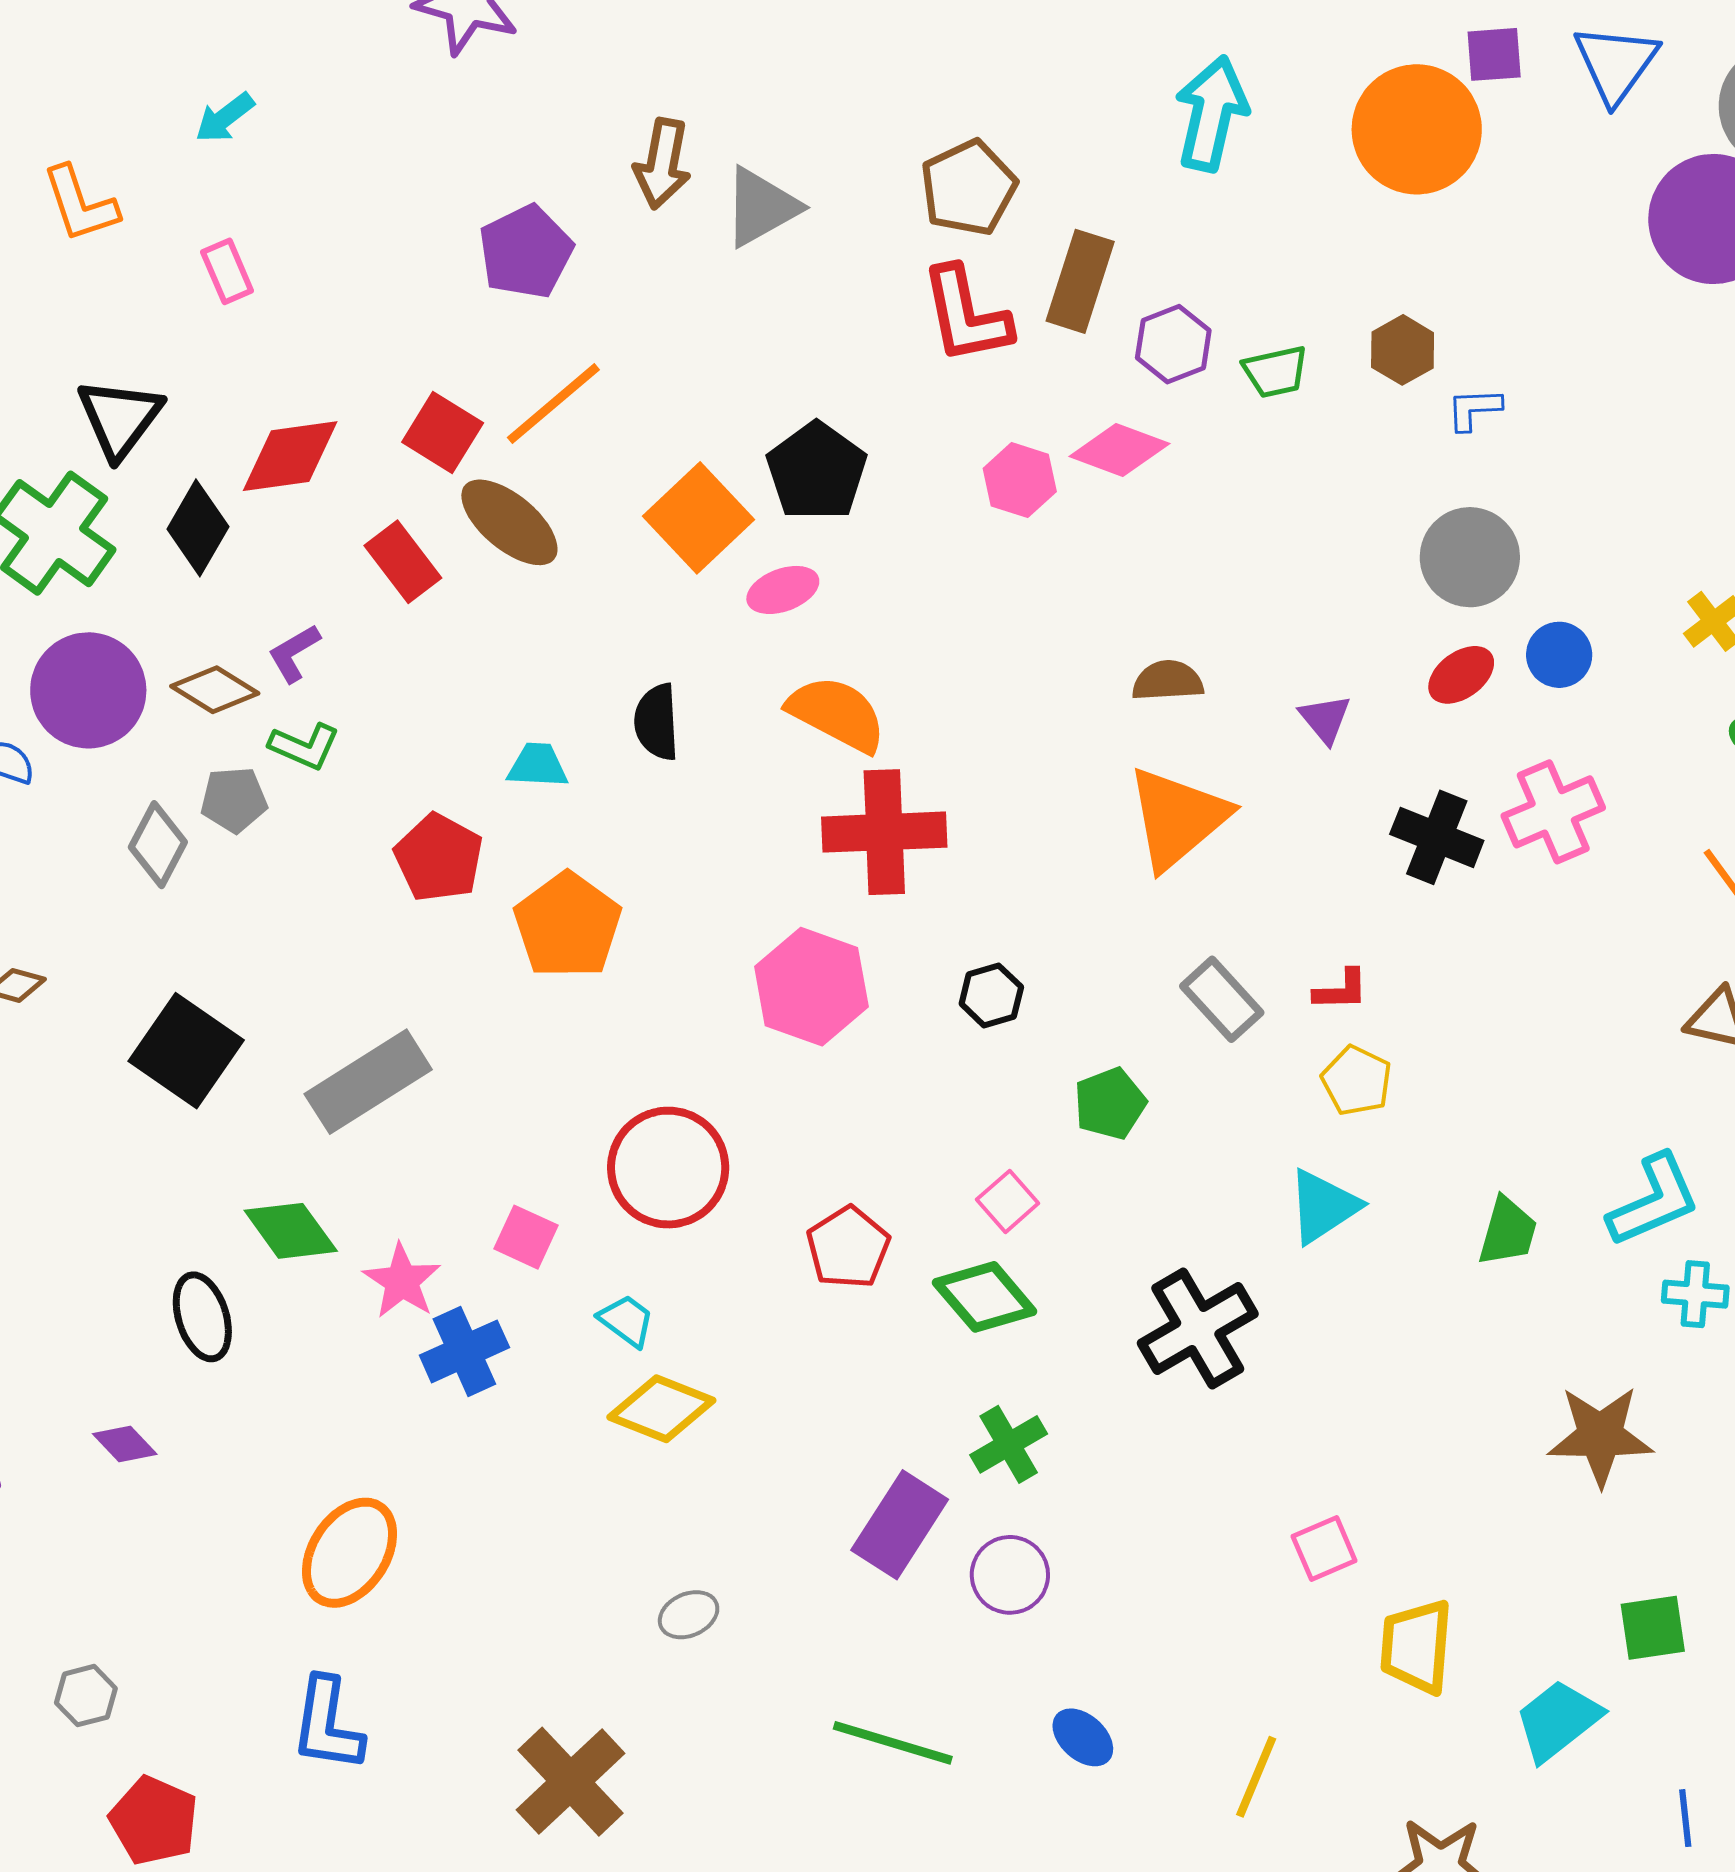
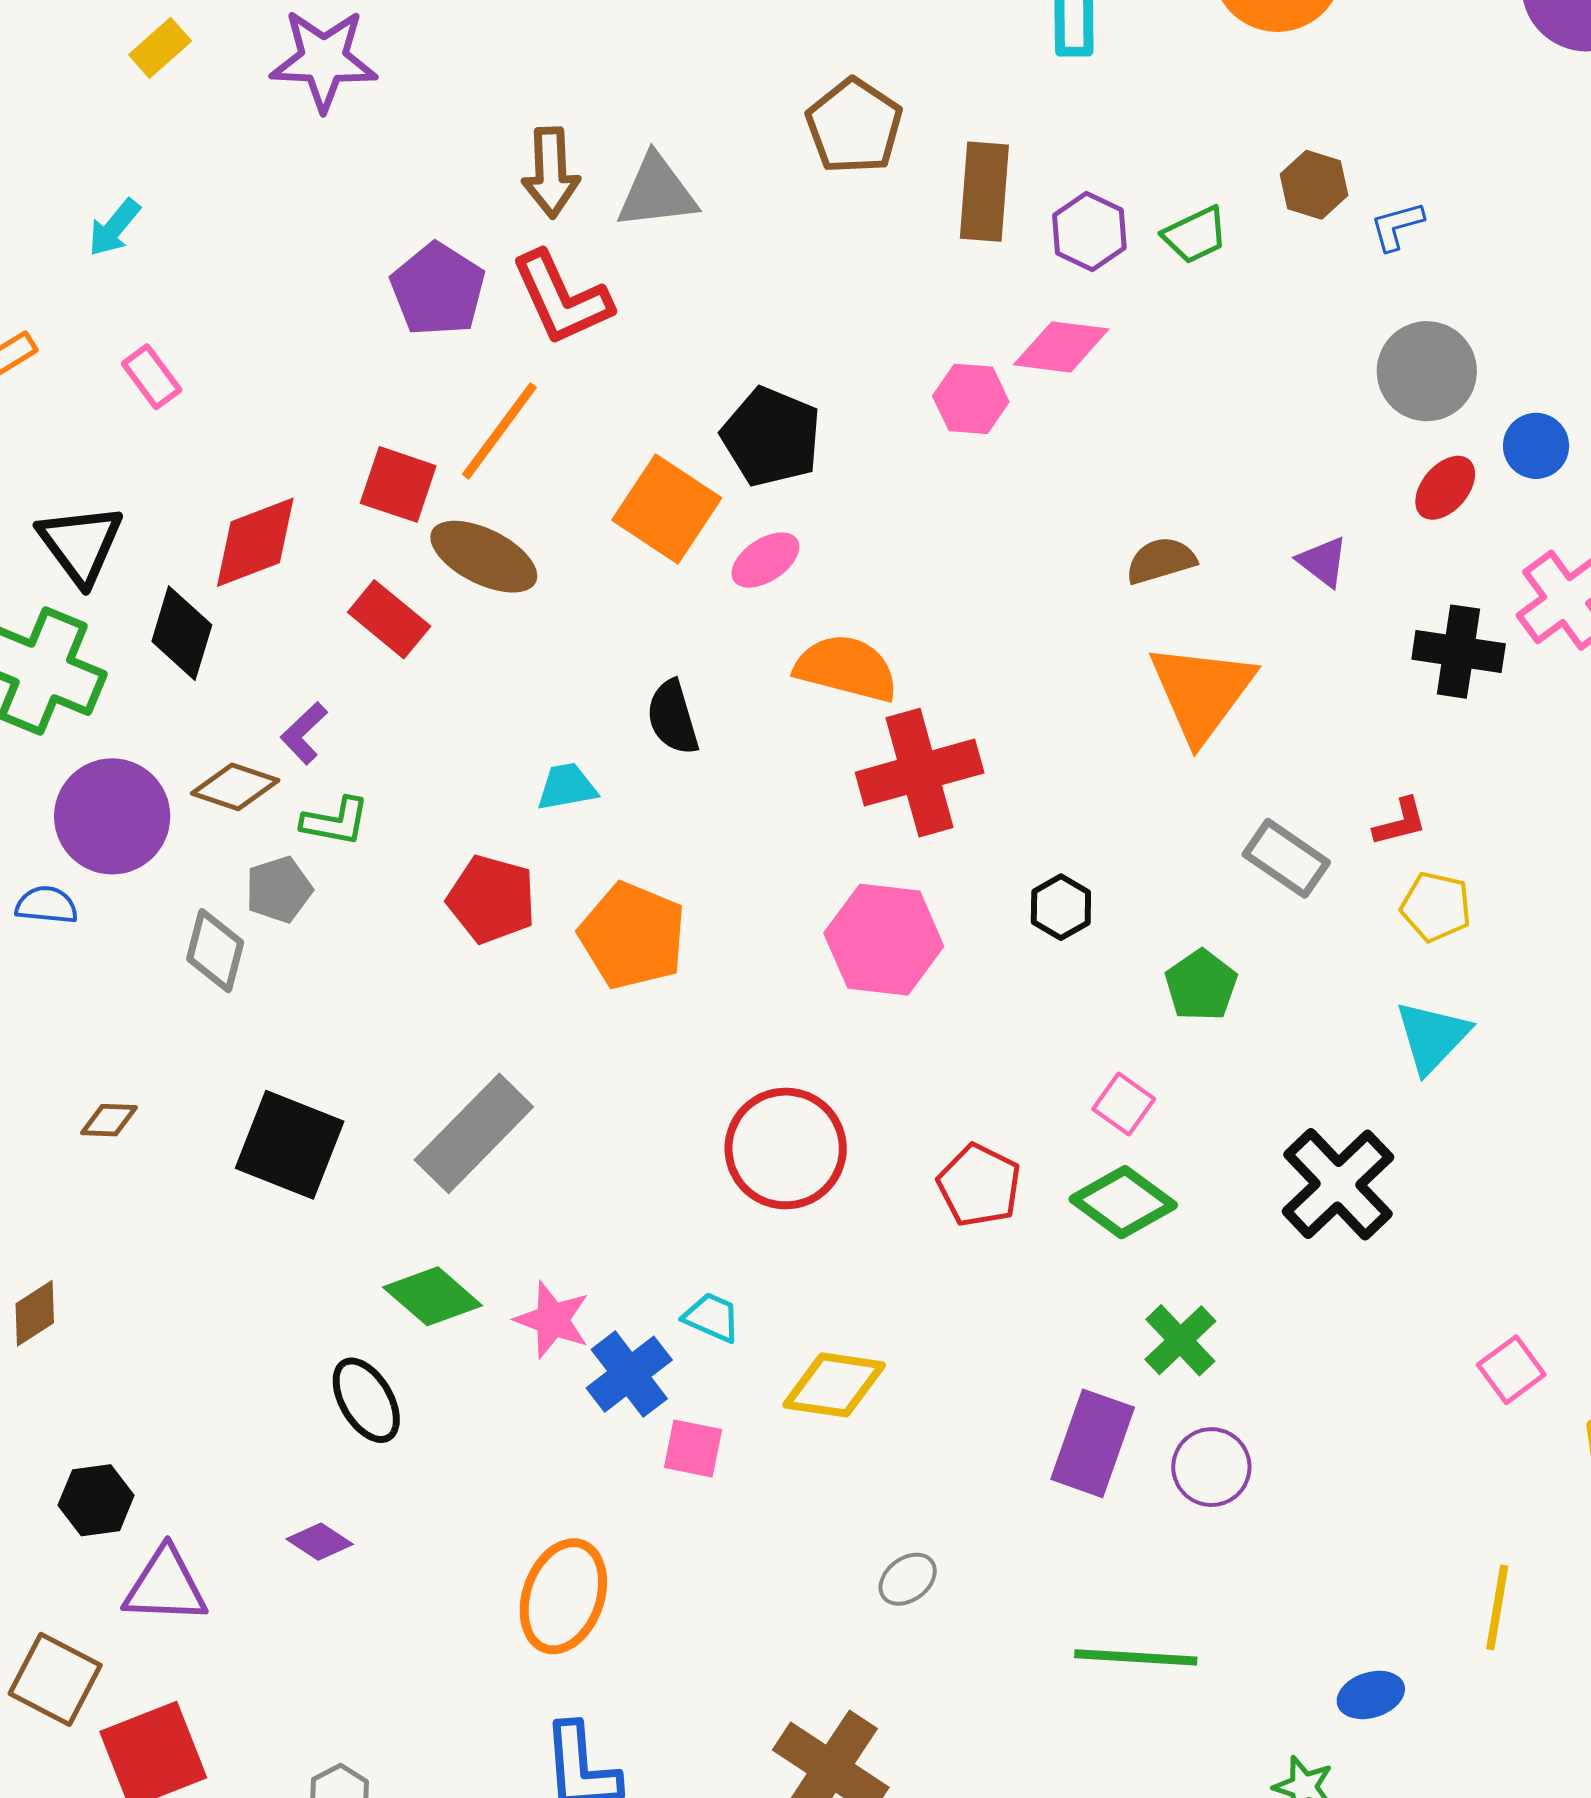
gray triangle: (761, 207) -> (657, 192), turned 36
red L-shape: (966, 315) -> (561, 298), moved
pink square: (526, 1237) -> (693, 1448), moved
cyan trapezoid: (626, 1321) -> (712, 1317), moved
blue ellipse: (1083, 1737) -> (1371, 1695), moved, turned -46

